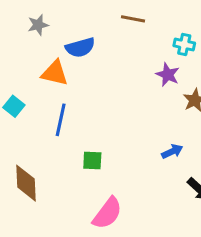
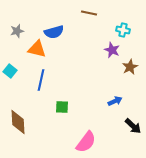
gray star: (38, 25) -> (17, 31), moved
pink semicircle: (107, 213) -> (86, 142), moved

